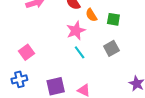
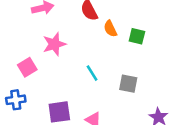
pink star: (76, 31) -> (54, 44), moved
gray square: (111, 48) -> (128, 84), moved, turned 35

